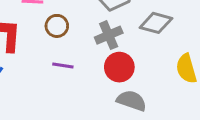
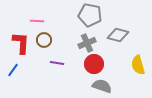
brown circle: (57, 26) -> (44, 40), moved

